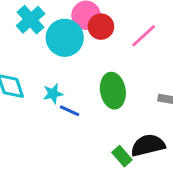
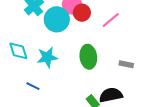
cyan star: (53, 94) -> (47, 57), size x1.5
blue line: (70, 111) -> (33, 86), moved

